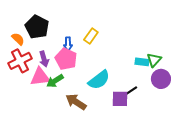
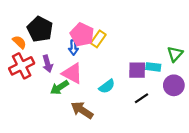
pink pentagon: (66, 59) -> (82, 35), moved
green triangle: (154, 60) -> (175, 54), moved
pink triangle: (40, 77) -> (72, 73), moved, turned 35
cyan semicircle: (99, 80) -> (107, 86), size x0.7
purple square: (120, 99) -> (137, 70), moved

